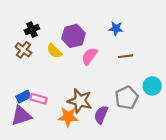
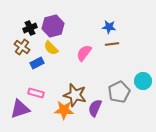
purple hexagon: (73, 36) -> (53, 26), moved
brown line: (126, 56) -> (112, 44), moved
blue rectangle: (23, 97) -> (37, 63), moved

